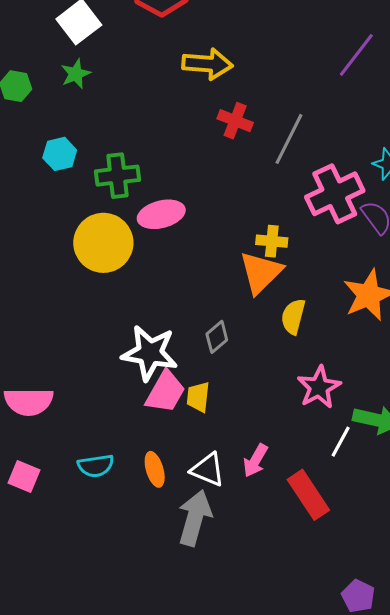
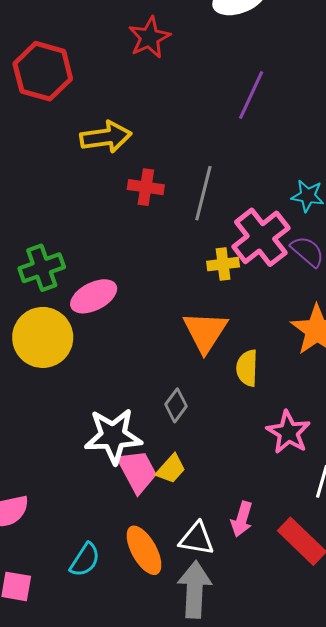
yellow cross: (272, 241) -> (223, 264), moved
pink trapezoid: (165, 392) -> (137, 471), turned -45
yellow trapezoid: (198, 397) -> (171, 469), turned -132
cyan semicircle: (96, 466) -> (85, 560), turned -36
orange ellipse: (155, 469) -> (144, 550), size x1.4

